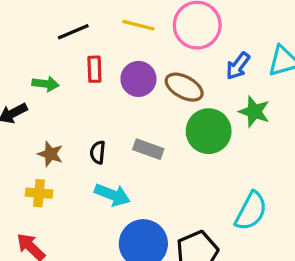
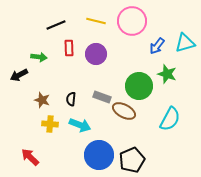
brown ellipse: (184, 87) -> (124, 111), moved
yellow cross: (39, 193) -> (50, 124), moved
cyan semicircle: (251, 211) -> (170, 119), moved

